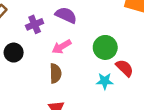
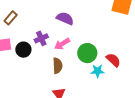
purple cross: (35, 24) -> (41, 38), moved
green circle: (105, 47) -> (87, 53), moved

